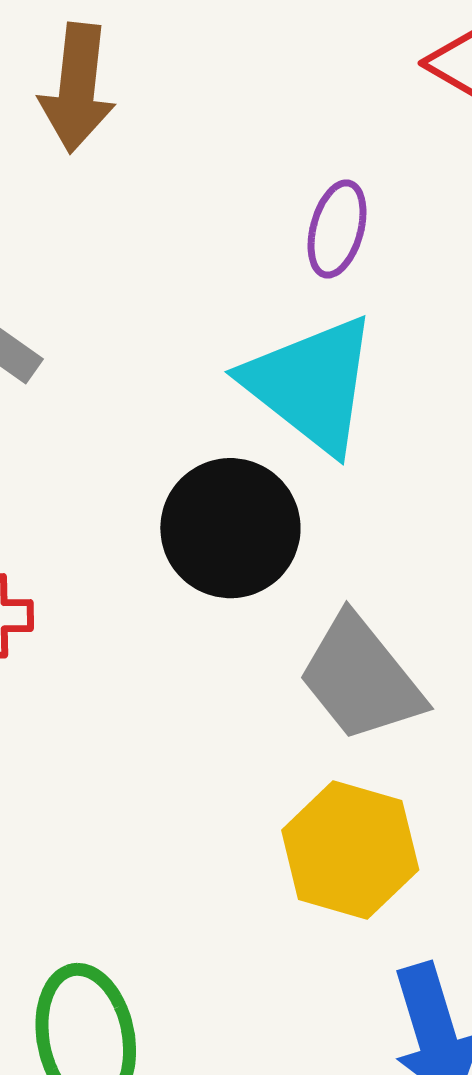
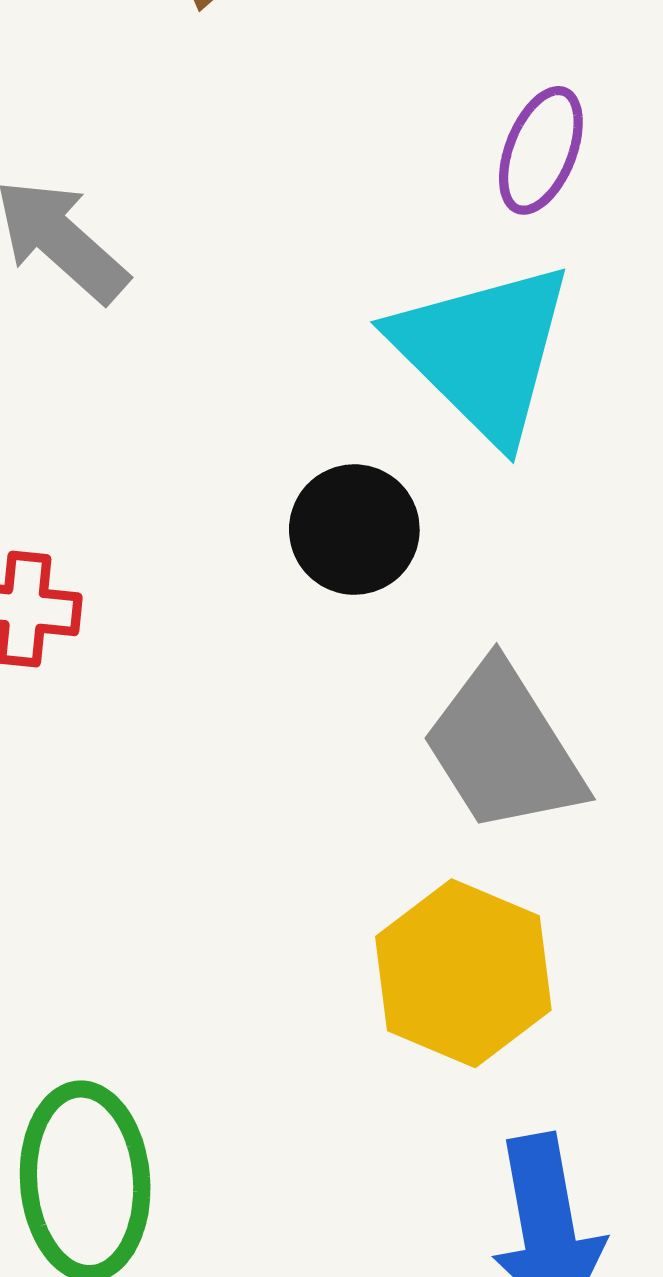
black circle: (230, 528) -> (354, 530), size x0.7

